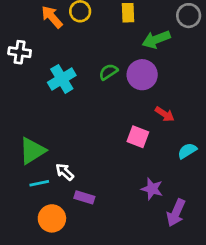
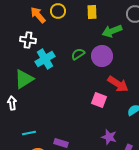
white cross: (20, 52) -> (28, 40), moved
red arrow: (165, 114) -> (118, 84), size x1.5
green triangle: (32, 151) -> (24, 79), moved
white arrow: (65, 172) -> (12, 103), moved, turned 40

